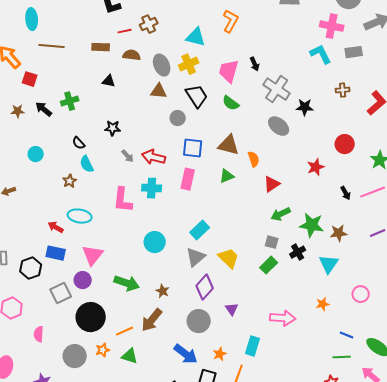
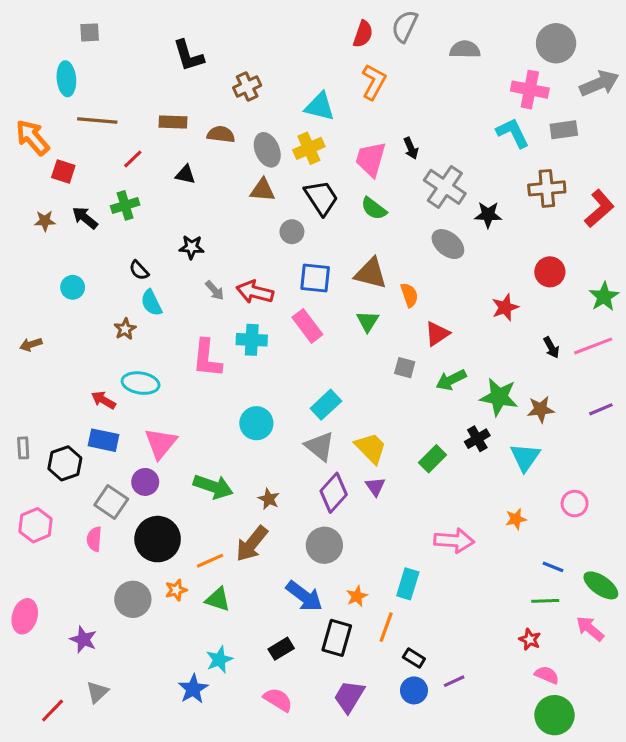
red line: (125, 31) -> (133, 159), moved, turned -32
brown cross: (343, 90) -> (547, 188), size x1.6
green triangle: (227, 176) -> (368, 321), turned -35
pink rectangle: (188, 179) -> (307, 326), turned -50
gray square: (272, 242) -> (405, 368), moved
gray triangle: (196, 257) -> (320, 446), turned -40
gray square: (61, 293) -> (111, 502), turned -30
purple triangle: (232, 309) -> (375, 487), moved
pink semicircle: (39, 334) -> (94, 539), moved

